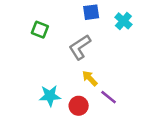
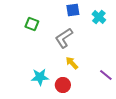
purple line: (109, 97) -> (106, 75), moved

